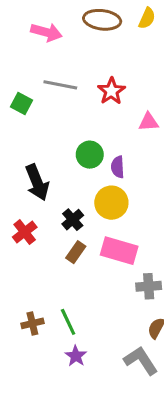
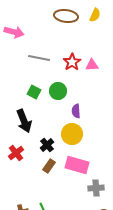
pink arrow: (46, 32) -> (14, 32), moved
green square: (22, 103) -> (34, 92), moved
pink triangle: (149, 122) -> (92, 65), moved
green circle: (90, 155) -> (58, 91), moved

